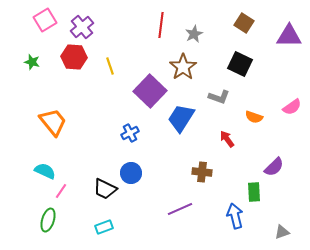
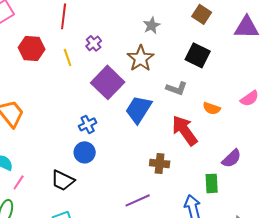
red line: (161, 25) -> (64, 16), moved
purple cross: (82, 27) -> (94, 43), moved, size x0.7
red arrow: (227, 139) -> (185, 130), size x1.8
blue circle: (131, 173) -> (85, 152), moved

